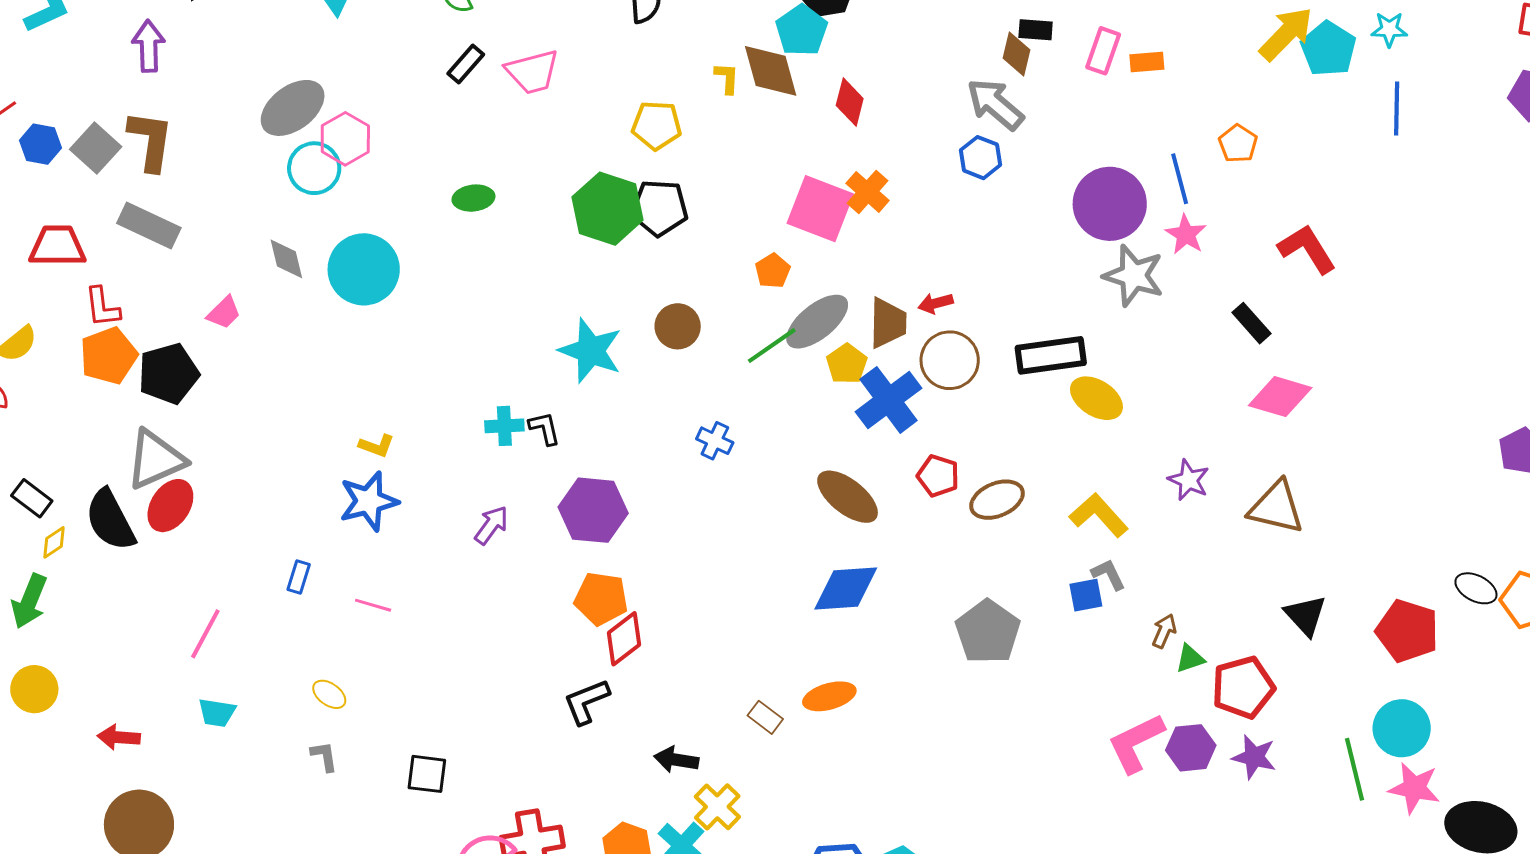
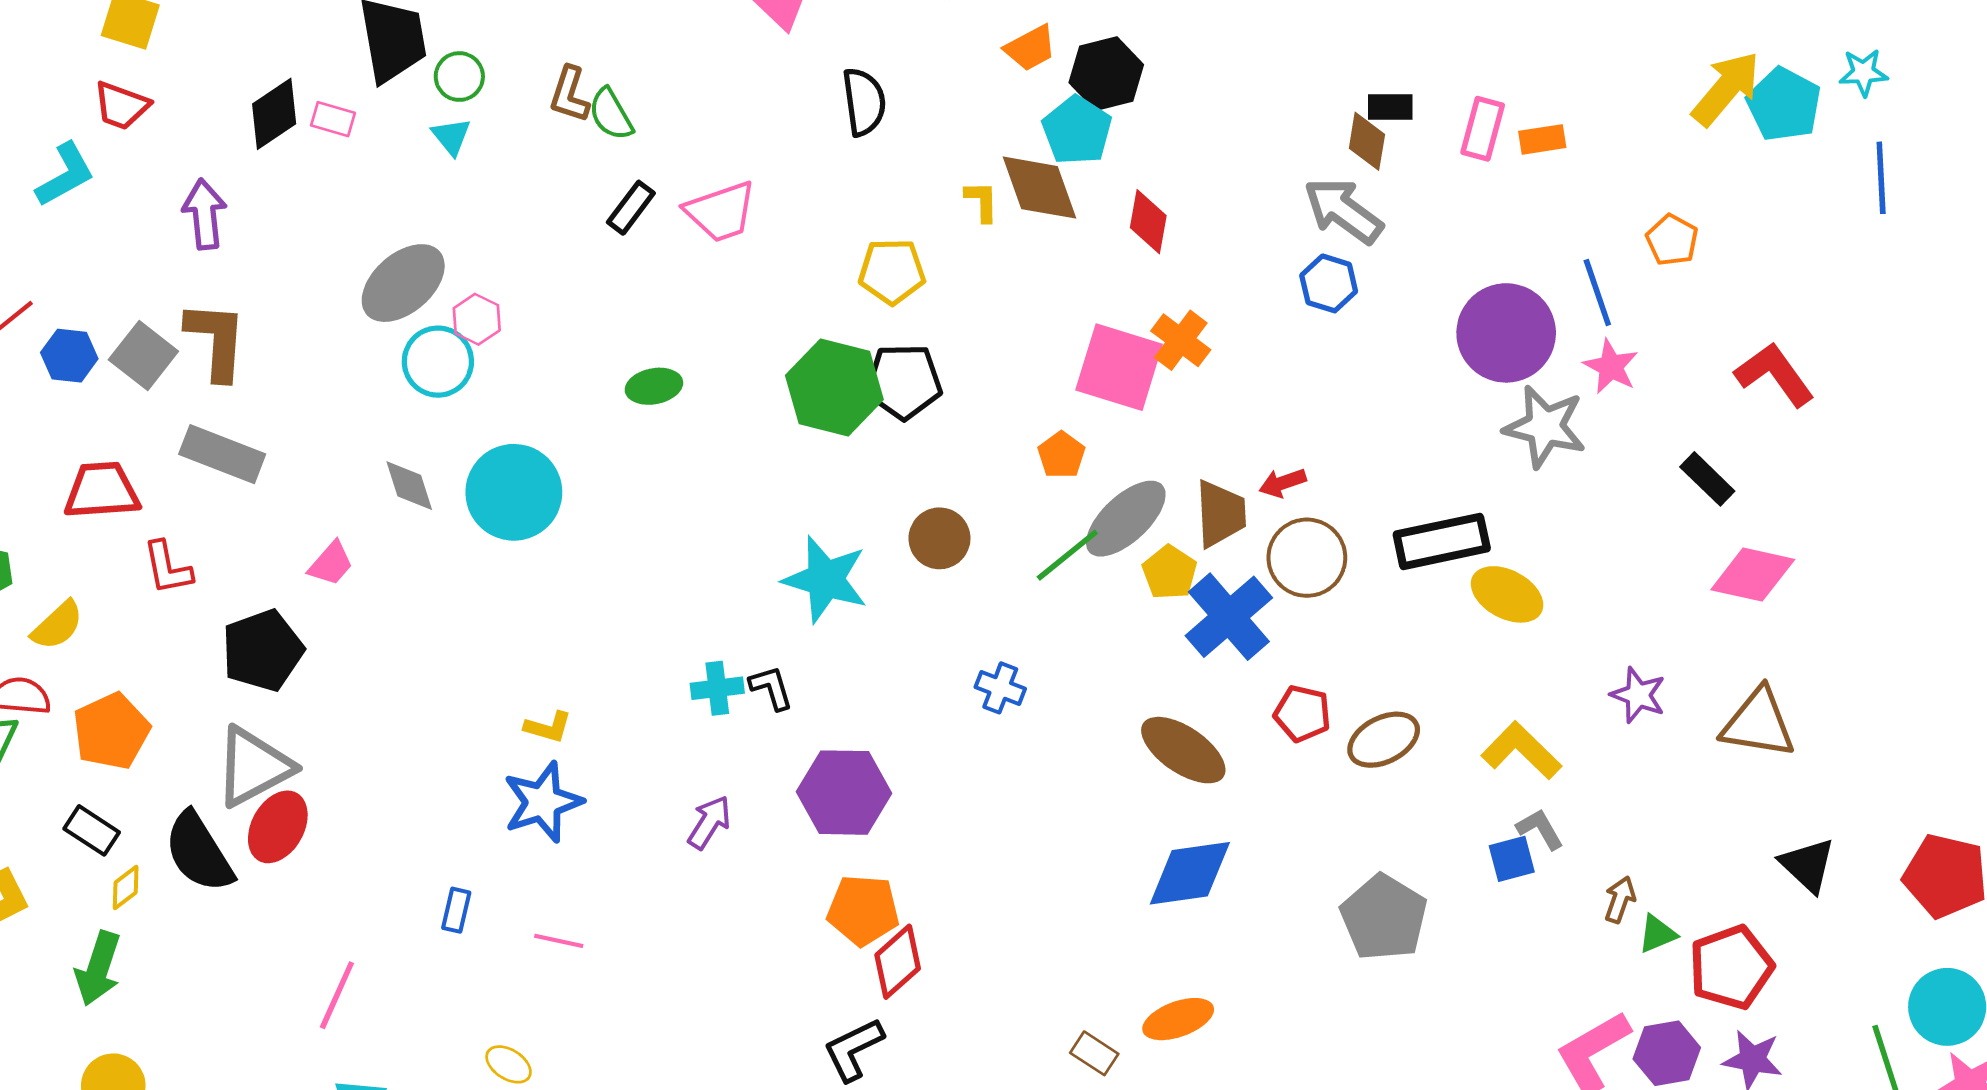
pink hexagon: (345, 139) -> (477, 319), size x0.7
orange pentagon: (109, 356) -> (111, 731), moved

